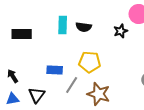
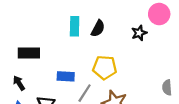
black semicircle: (84, 27) -> (98, 28), turned -70
black rectangle: (22, 34) -> (29, 53), moved

